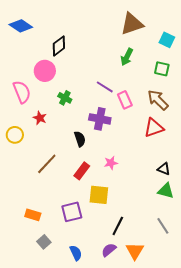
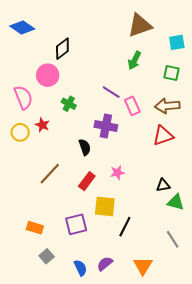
cyan square: (167, 40) -> (177, 42), turned -35
brown arrow: (158, 100) -> (167, 106), turned -50
yellow circle: (15, 135) -> (20, 132), moved
black triangle: (164, 169) -> (163, 185), moved, turned -32
black line: (118, 226) -> (125, 227), moved
purple semicircle: (109, 250) -> (105, 264), moved

